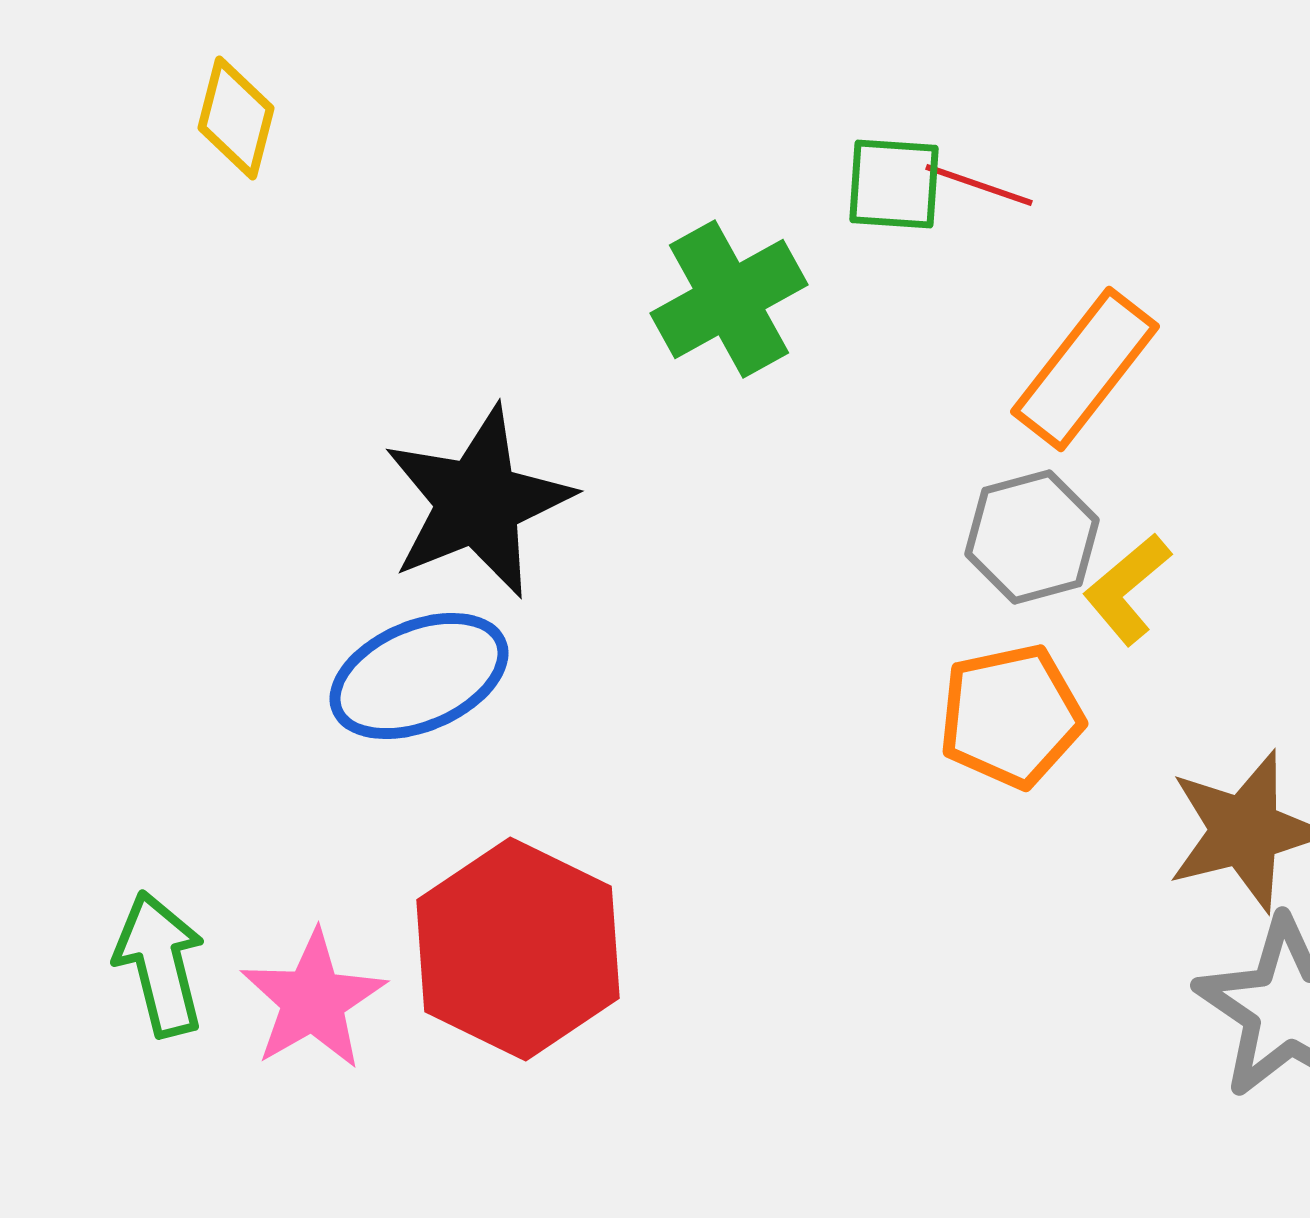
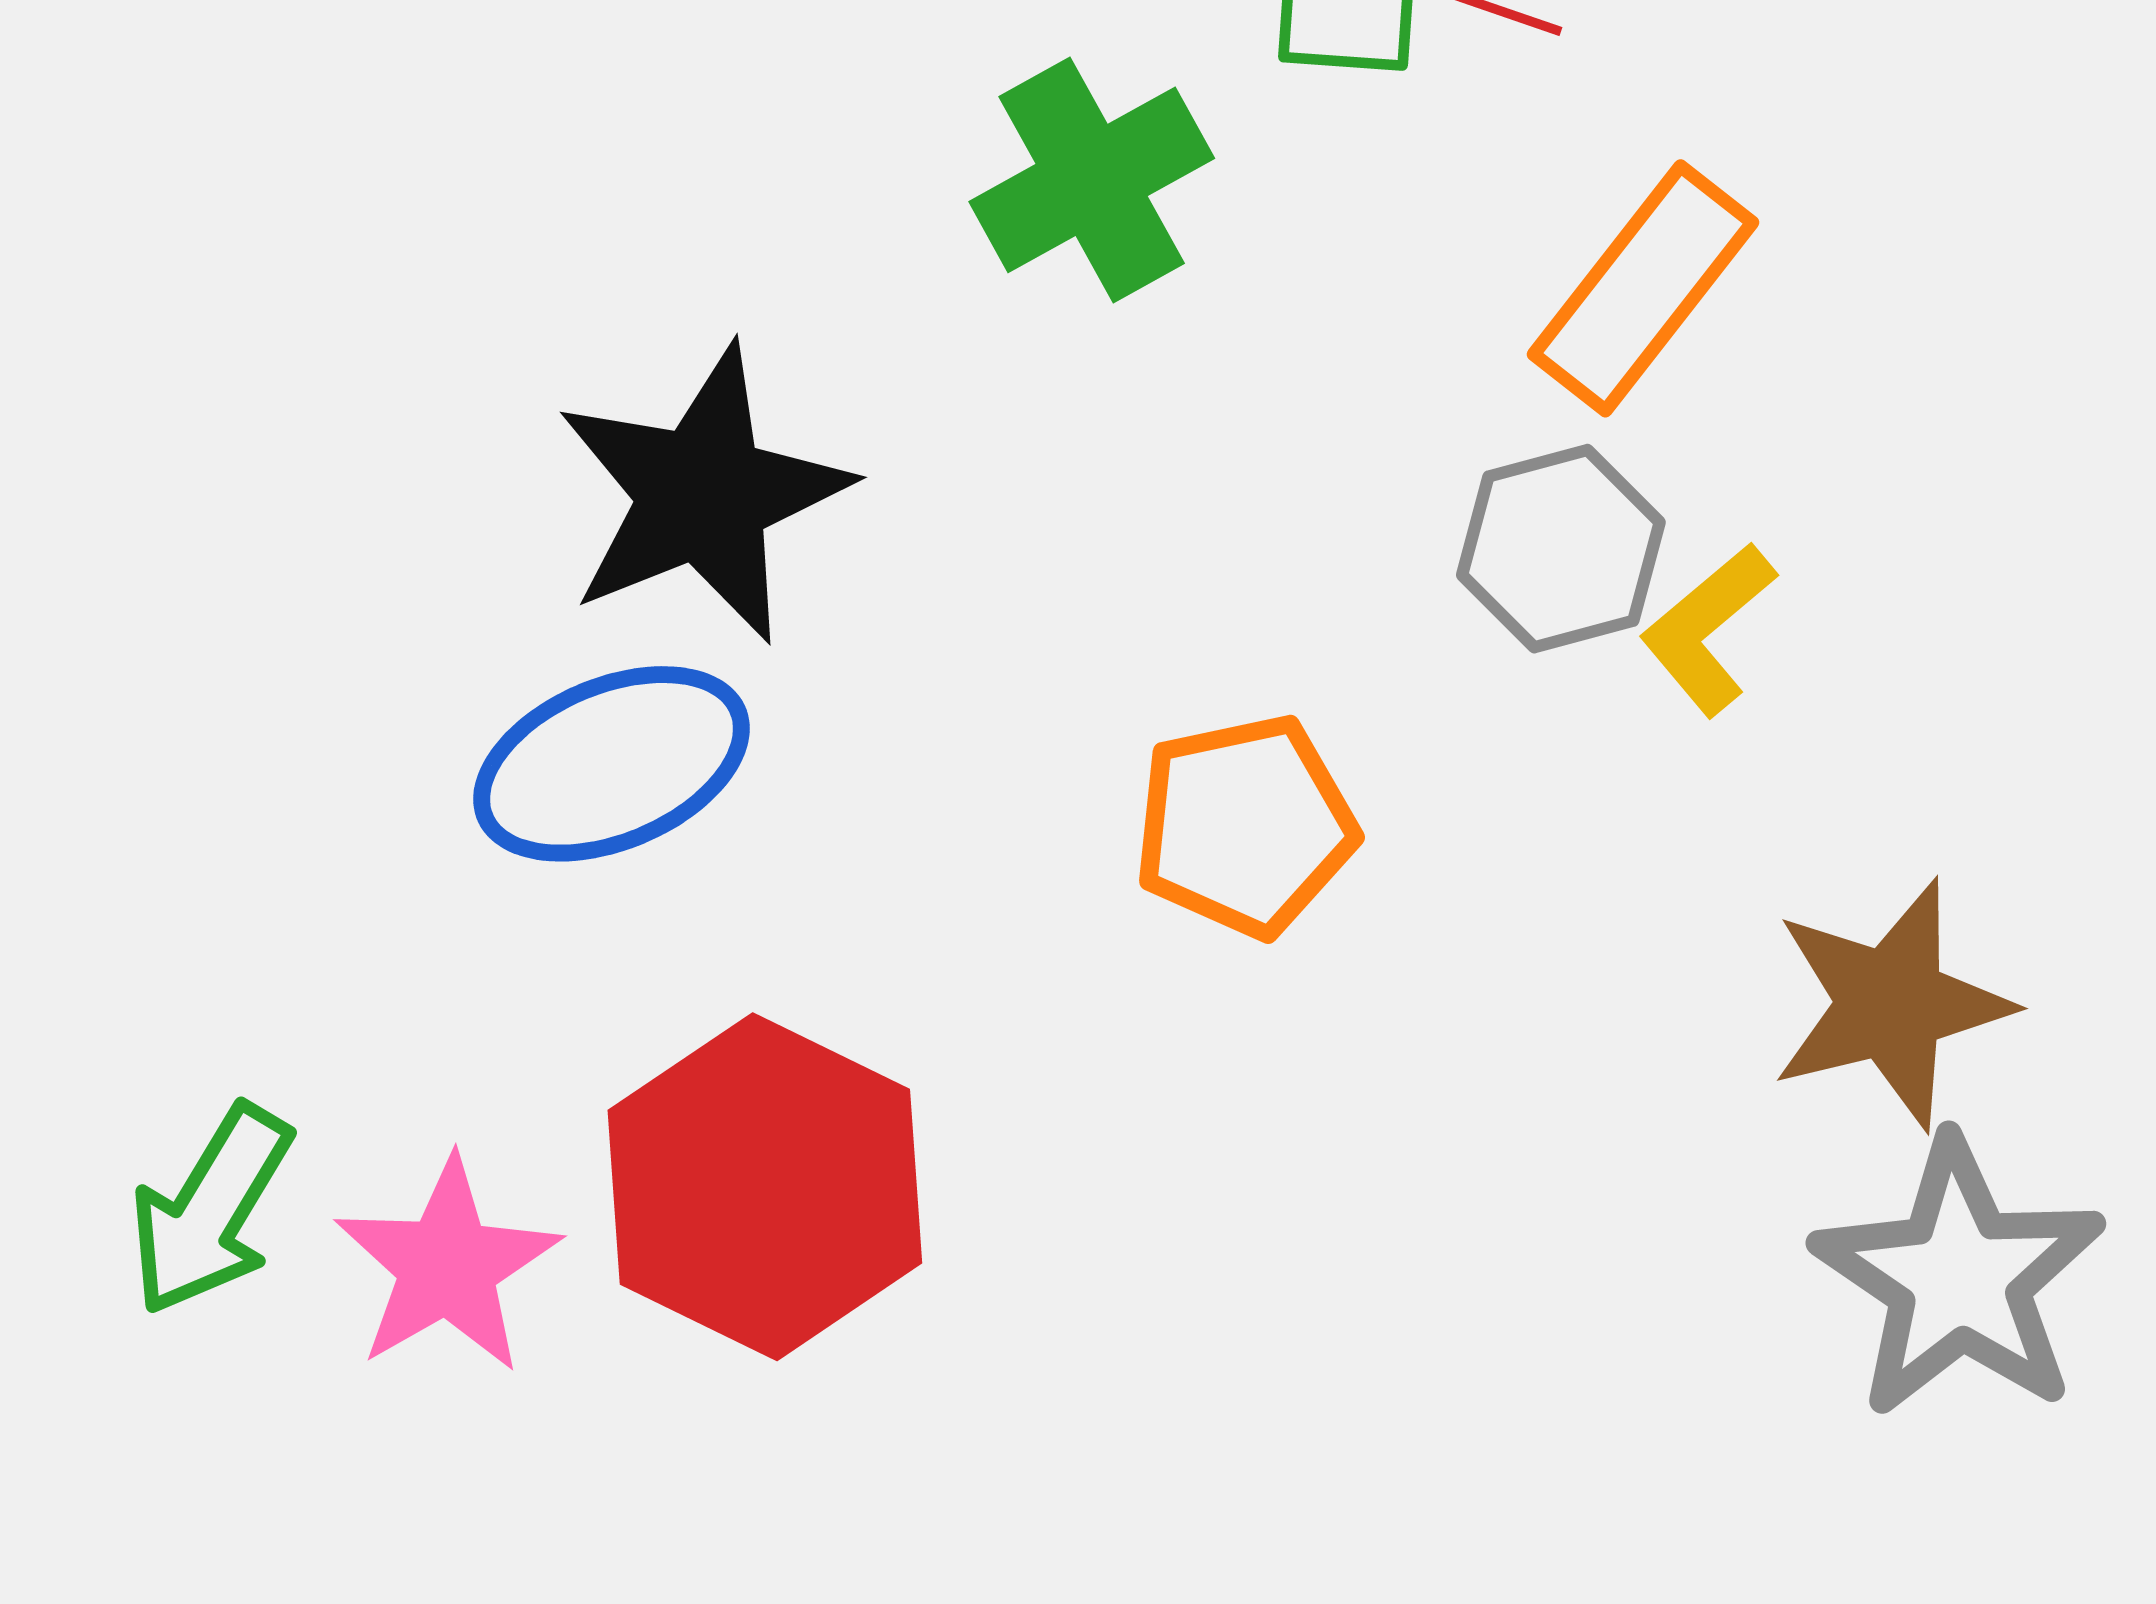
orange pentagon: (1011, 716) -> (1245, 826), moved
green arrow: (160, 964) -> (210, 1210), turned -135

